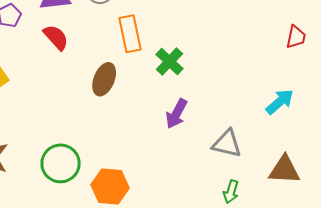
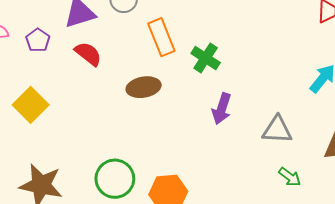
brown ellipse: (104, 79) -> (144, 87), turned 68
green arrow: (231, 192) -> (290, 177), turned -60

